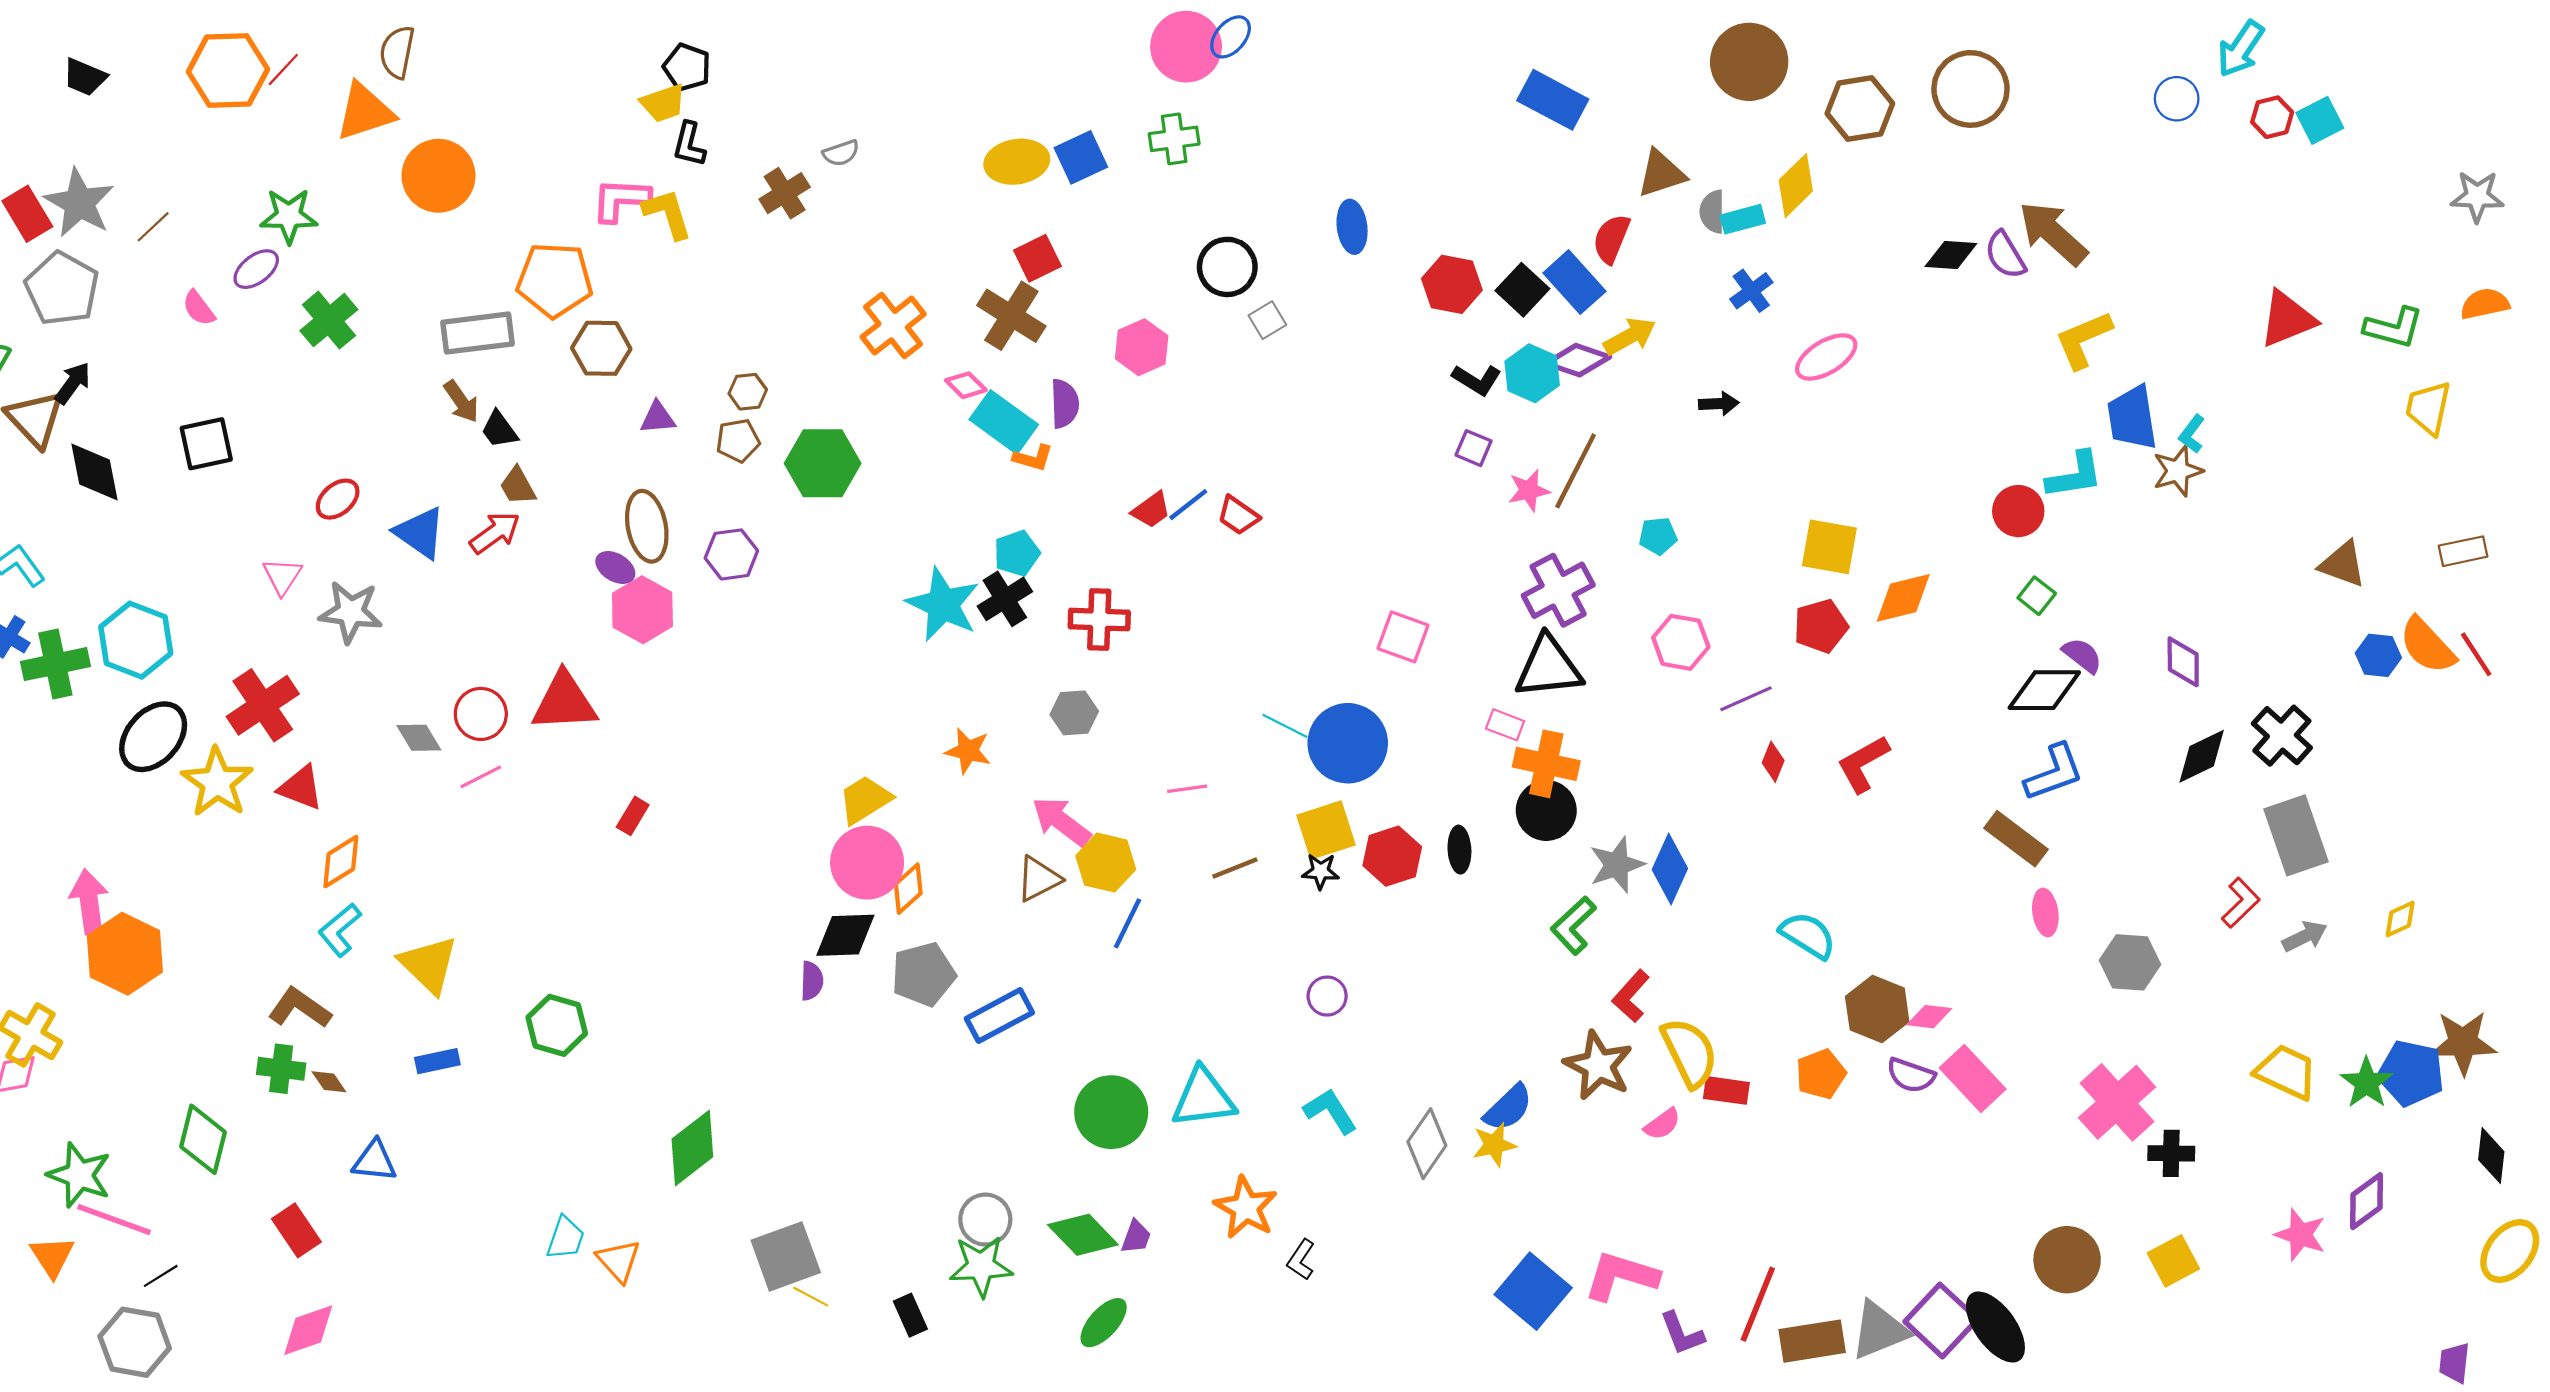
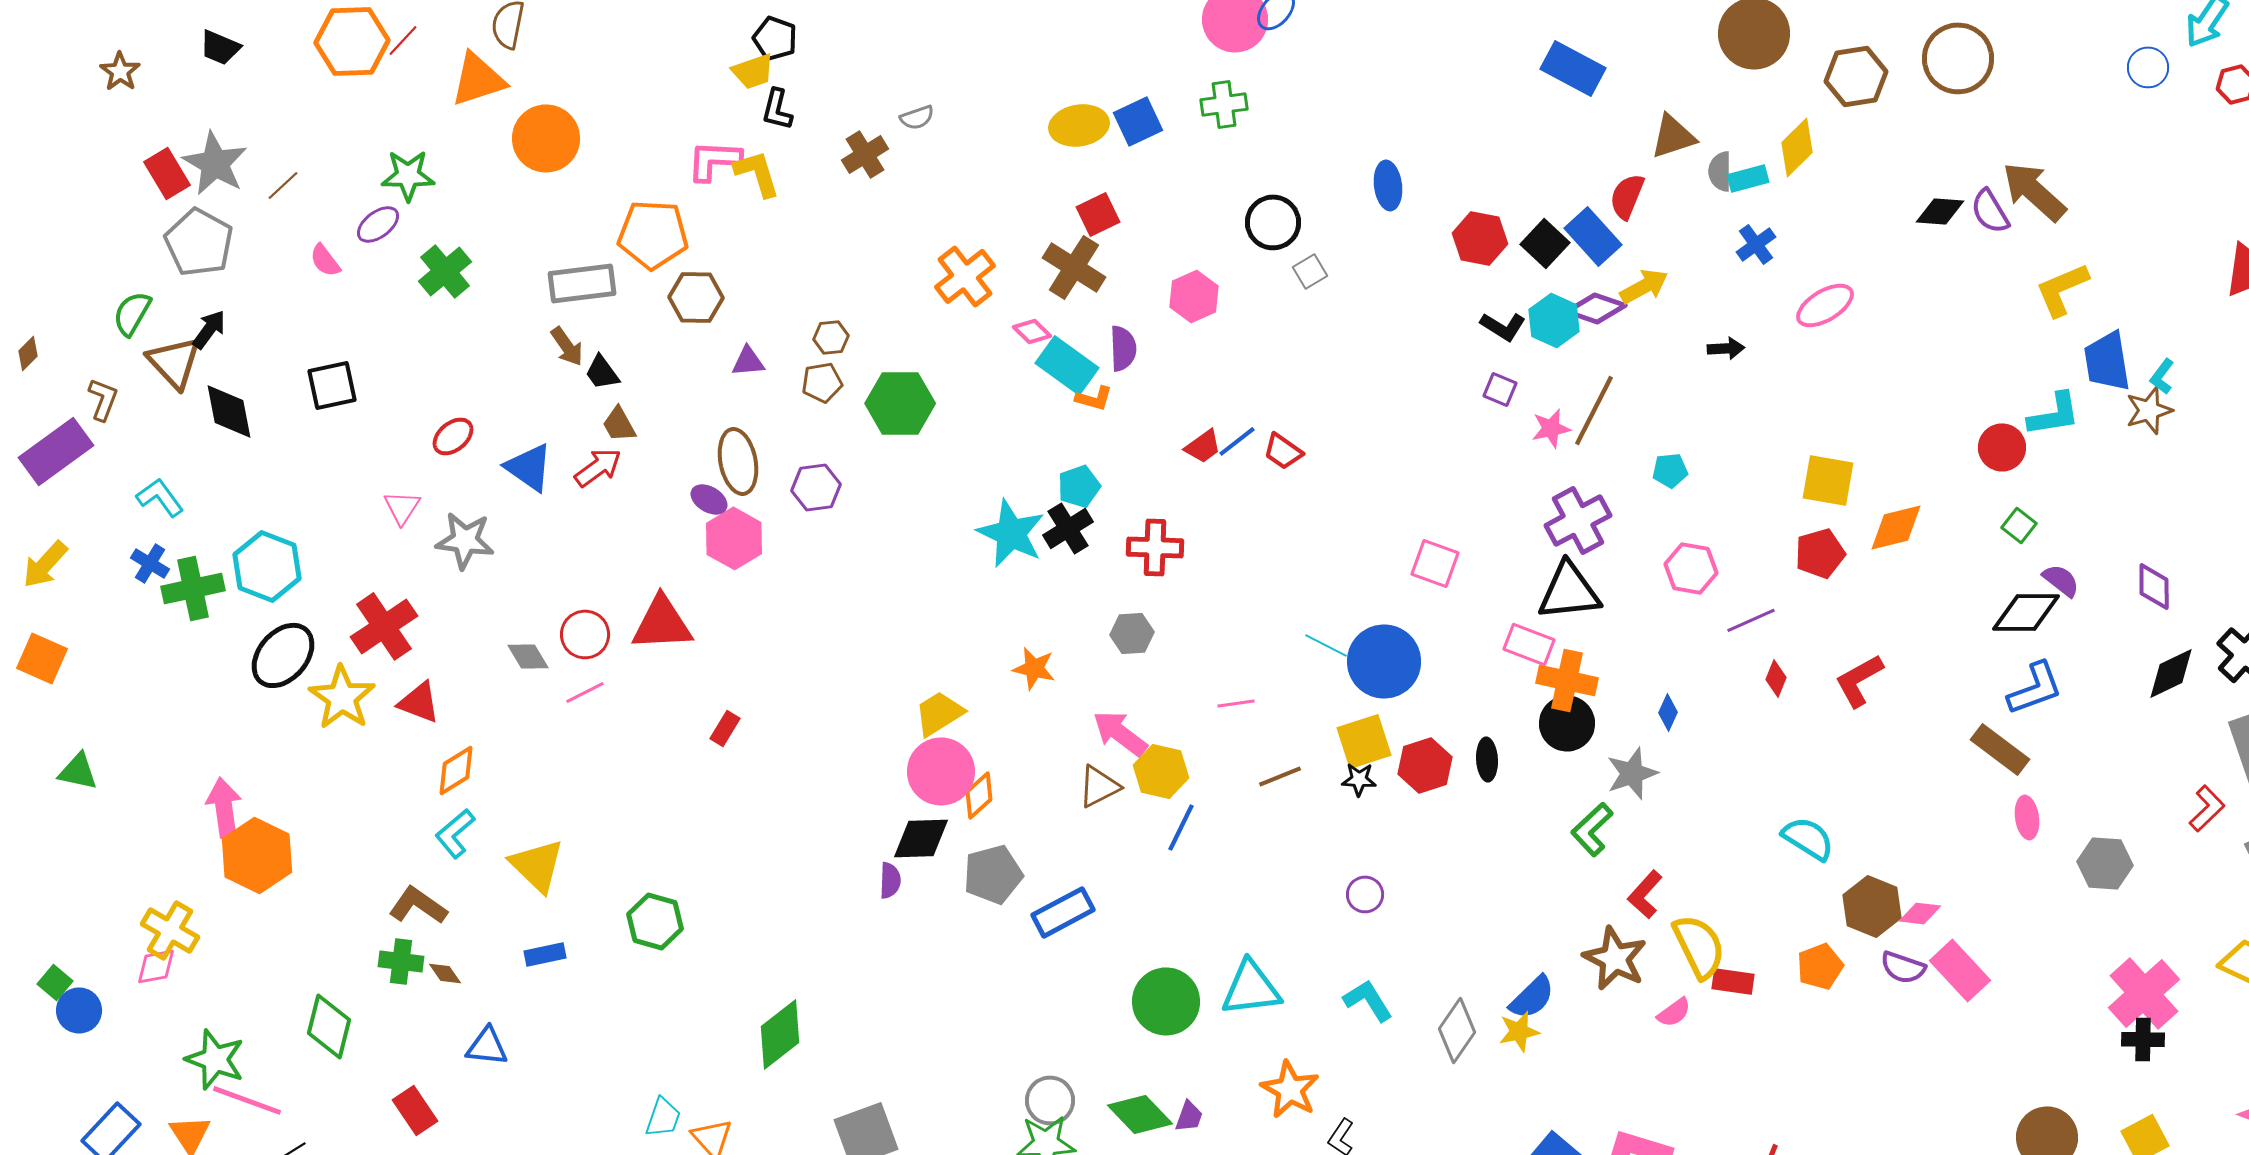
pink rectangle: (1505, 725) -> (1529, 644), size x1.4
blue diamond: (1670, 869) -> (1668, 712), moved, size x0.6
pink cross: (2117, 1102) -> (2144, 993), moved

